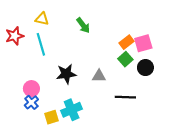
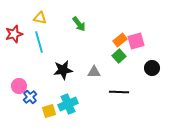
black circle: (145, 68) -> (152, 68), moved
pink circle: (31, 89) -> (19, 86), moved

